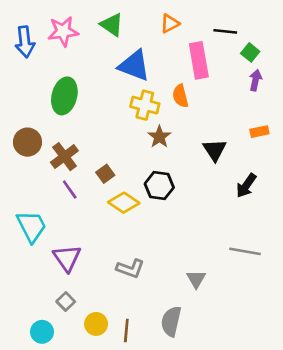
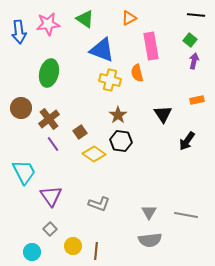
black line: (225, 31) -> (196, 15), moved
brown star: (159, 137) -> (118, 115), moved
gray line: (245, 251) -> (186, 215), moved
gray semicircle: (171, 321) -> (150, 240), moved, turned -110

